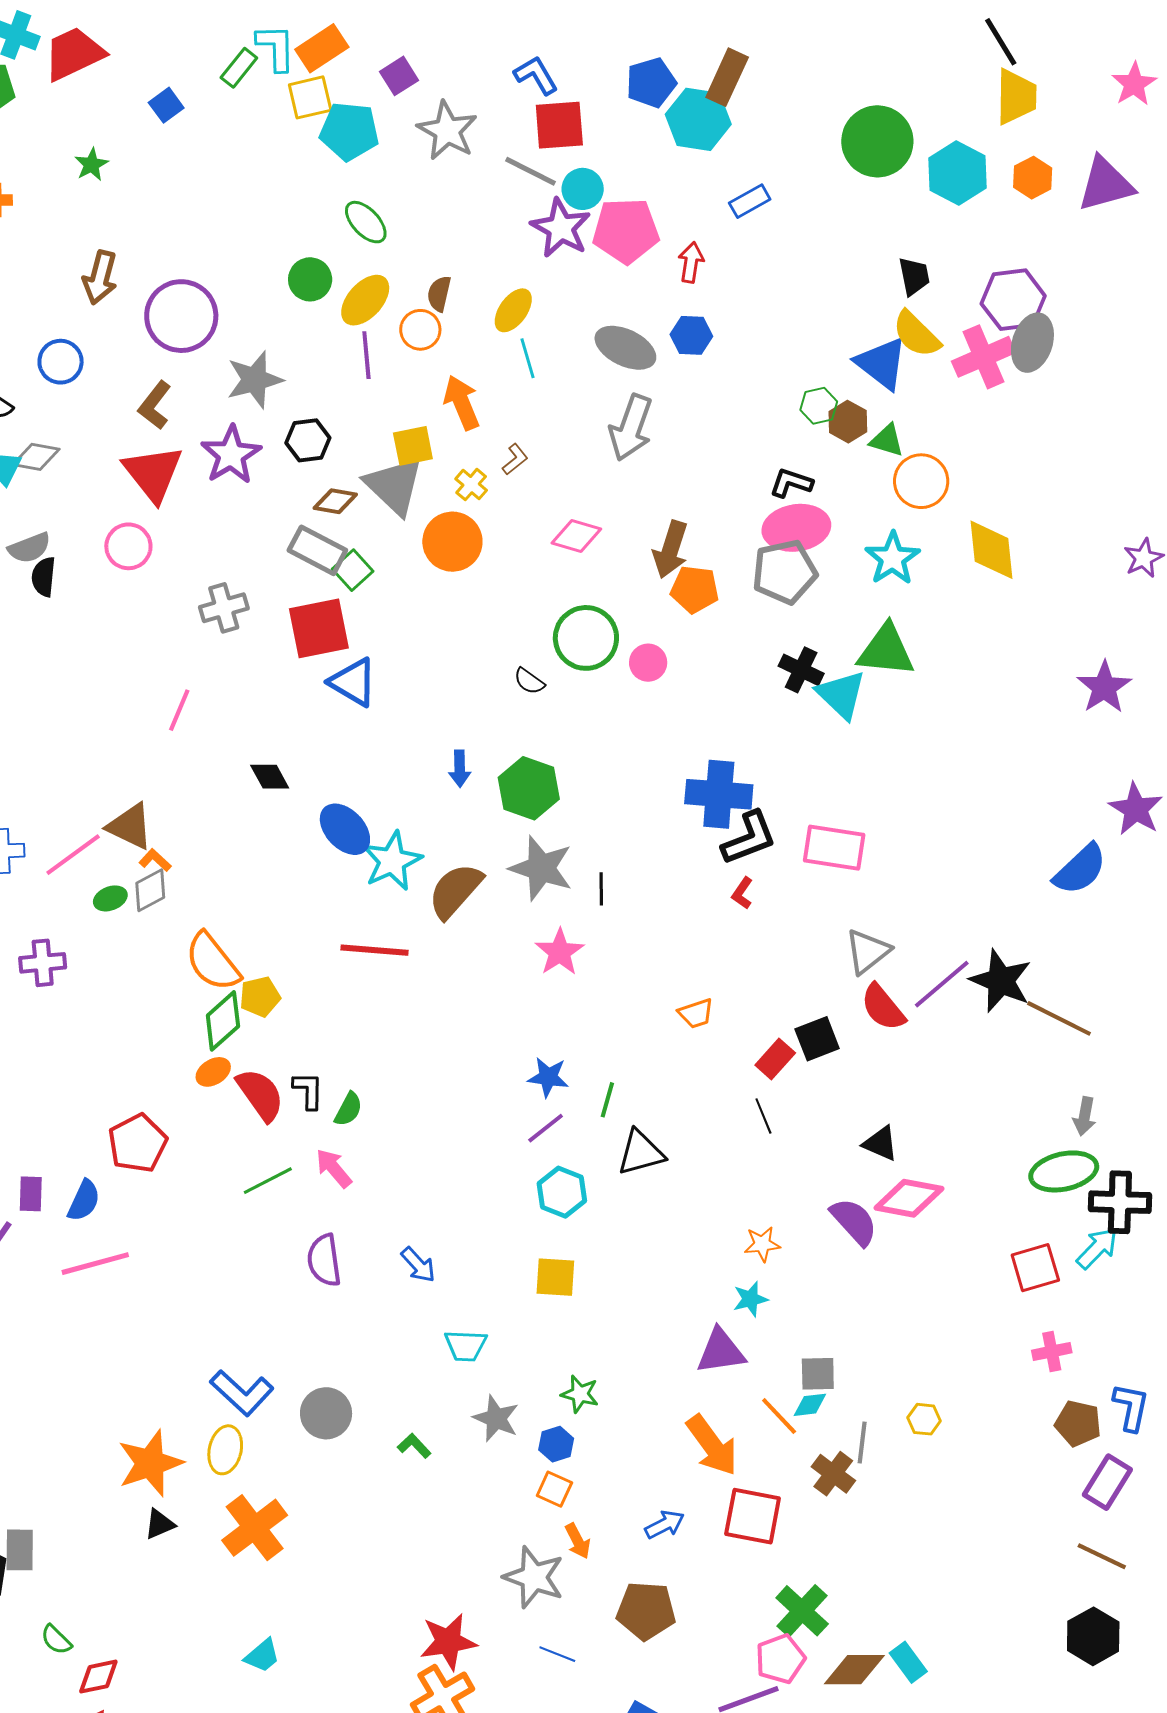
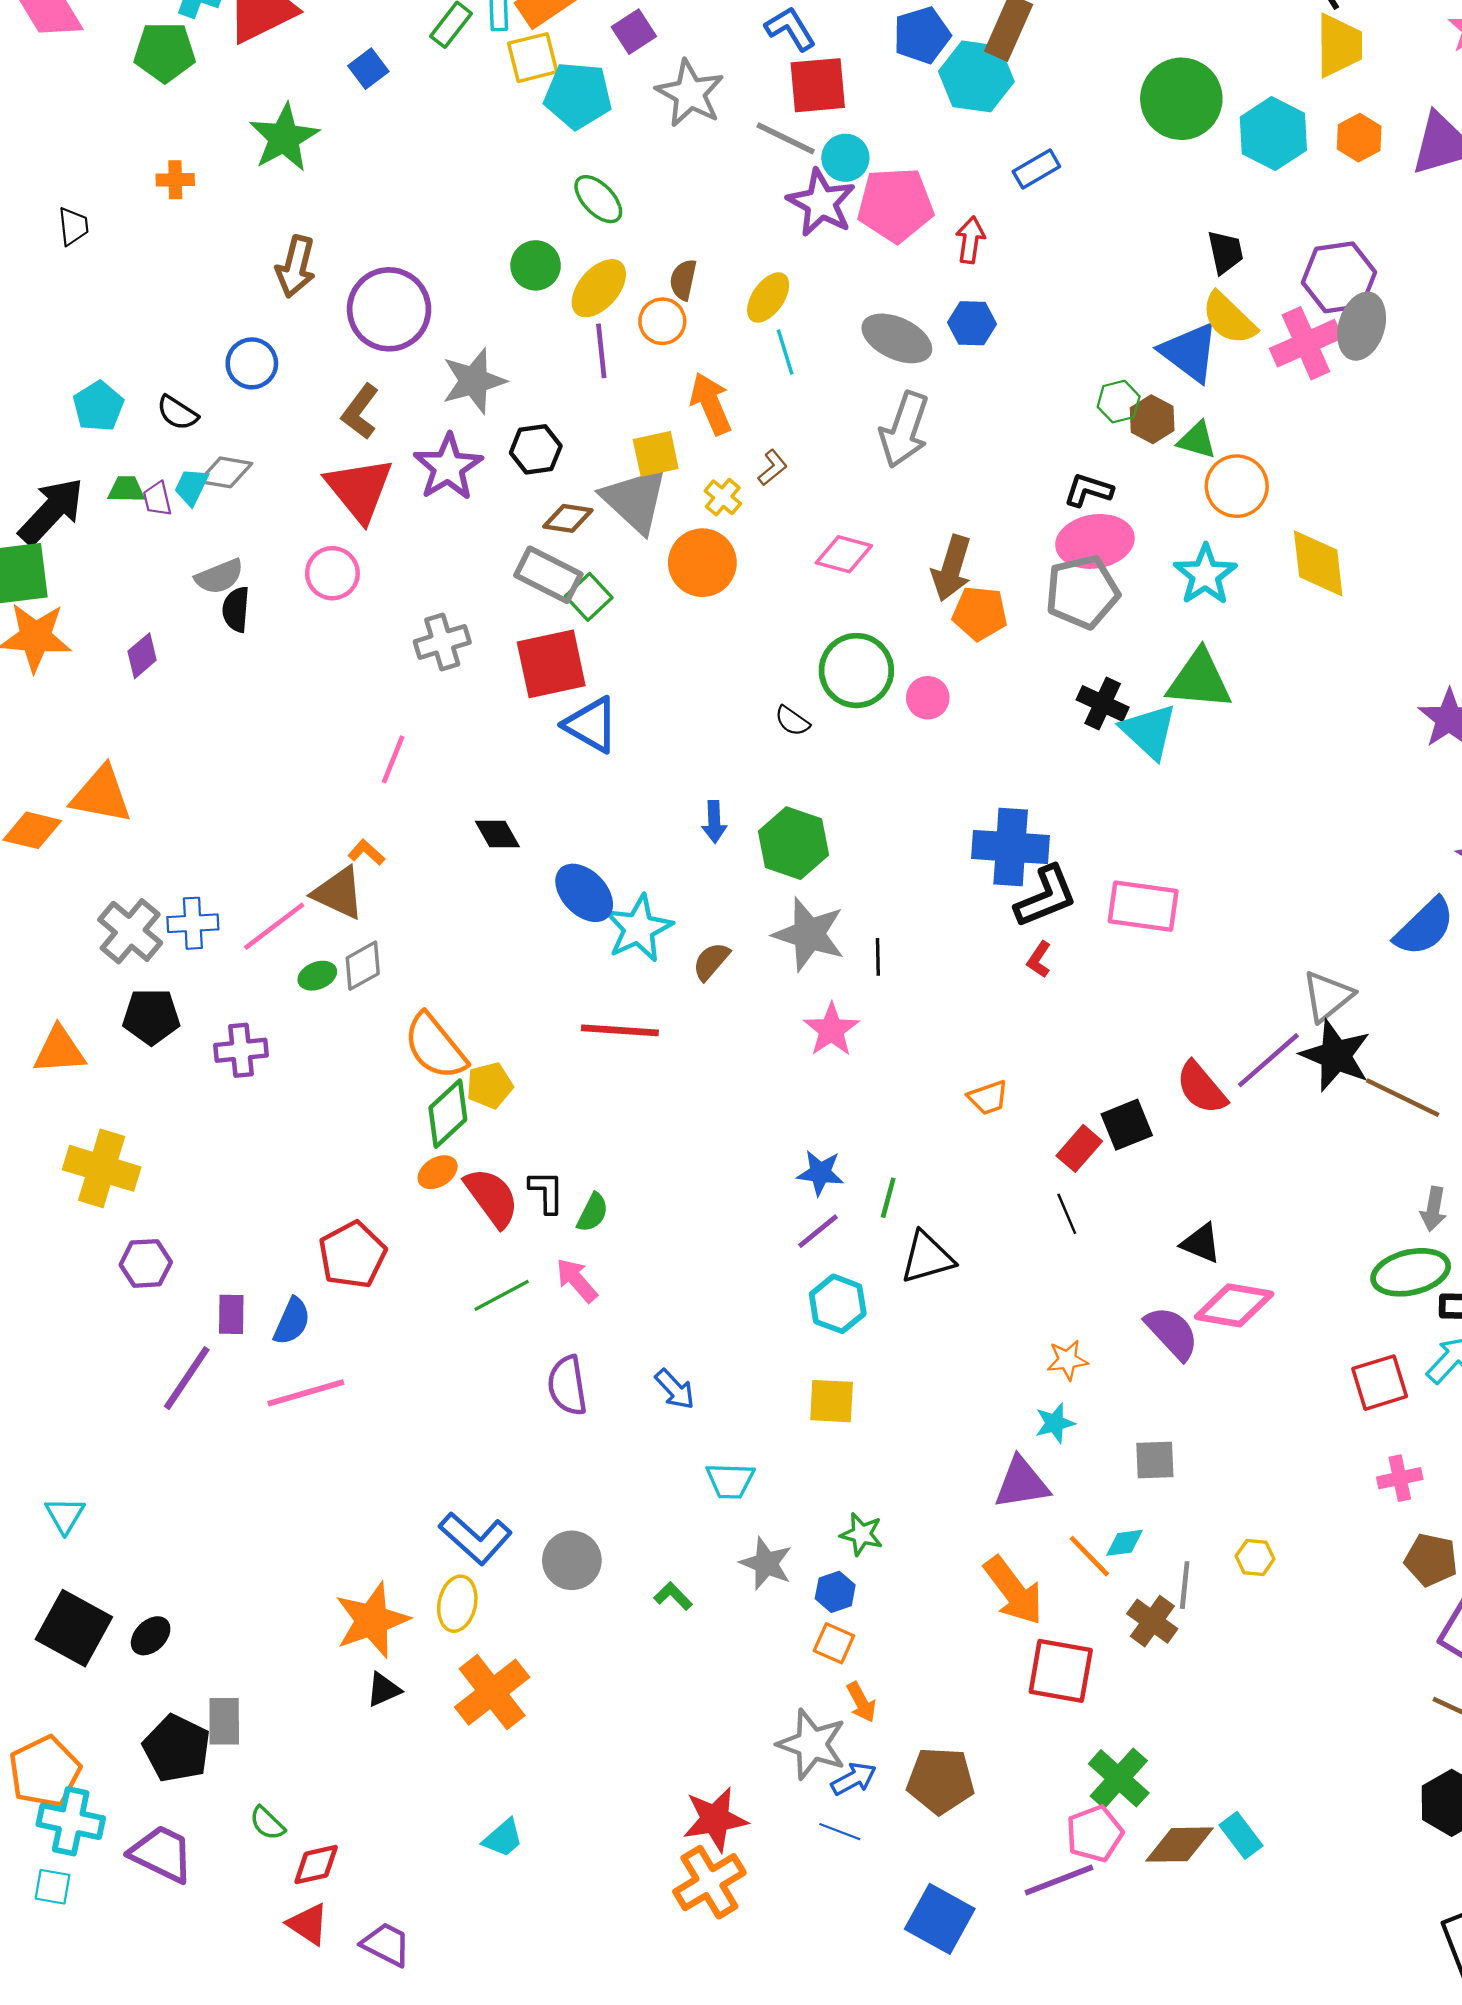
green star: (91, 165) -> (284, 138), size x1.8
orange L-shape: (155, 860) -> (366, 852), moved
brown semicircle: (455, 891) -> (711, 961), size x0.6
gray triangle: (868, 951) -> (1328, 996), moved
gray square: (818, 1374) -> (1155, 1460), moved
blue arrow: (665, 1525) -> (854, 1779), moved

